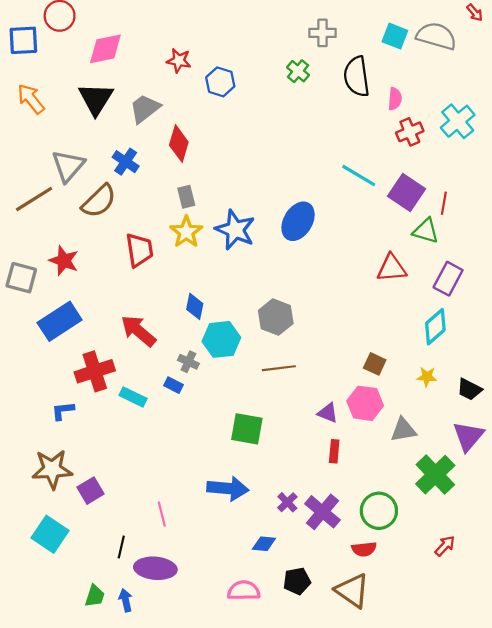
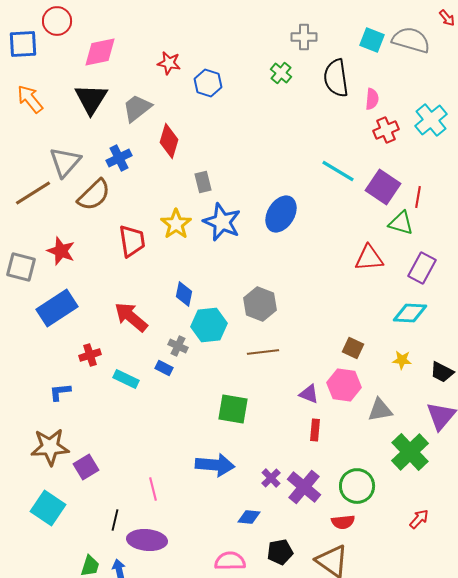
blue cross: (126, 162) -> (119, 158), turned 30
gray rectangle: (186, 197) -> (203, 182), moved
cyan diamond: (435, 327) -> (410, 313), turned 44
red cross: (95, 371) -> (90, 355), size x0.6

